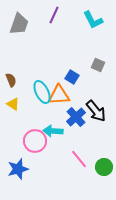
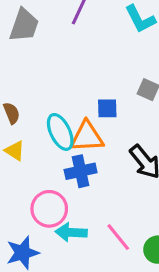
blue square: (72, 77) -> (107, 108), turned -32
blue cross: (76, 117) -> (81, 171), moved, turned 30
cyan arrow: (53, 131) -> (71, 232), moved

